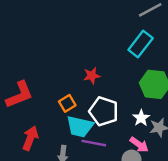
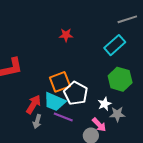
red star: (92, 76) -> (66, 35), moved
orange square: (67, 103) -> (60, 82), moved, size x1.5
red arrow: (30, 138) -> (34, 104), moved

